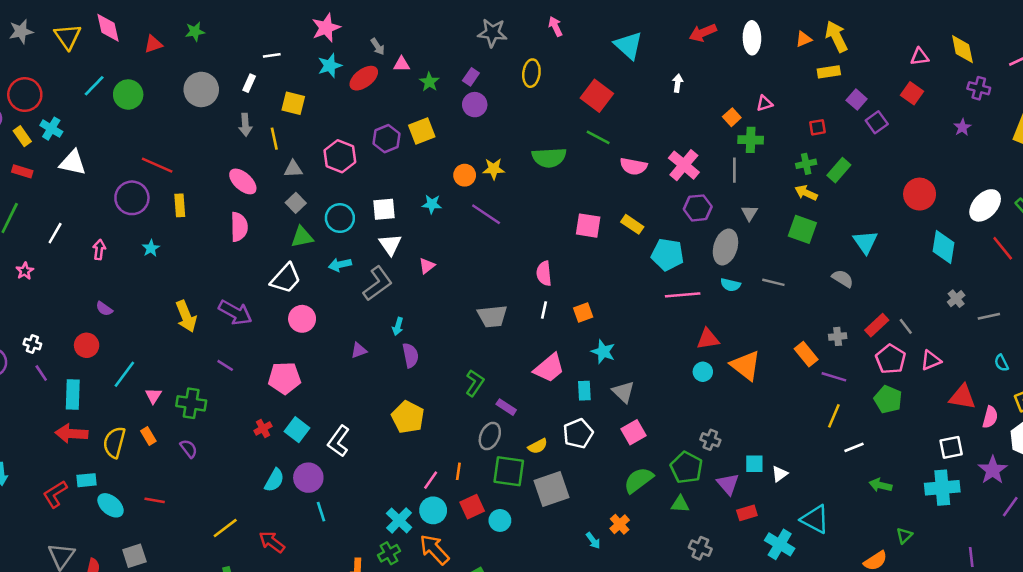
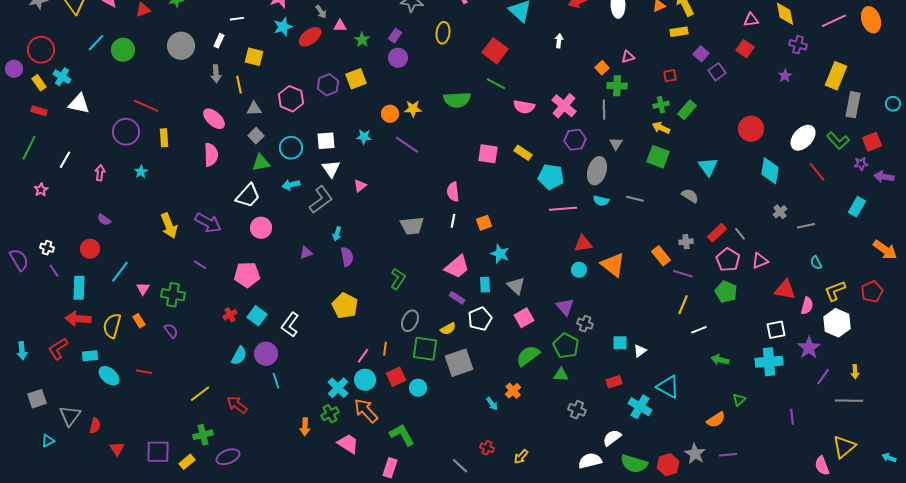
purple rectangle: (506, 407) -> (457, 298), moved
purple triangle: (728, 484) -> (565, 307), moved
red L-shape: (55, 494) -> (58, 349), moved
gray square: (134, 556) -> (37, 399), moved

